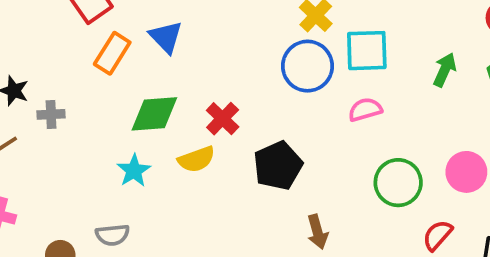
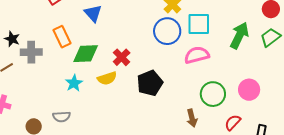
orange rectangle: (112, 53) -> (62, 37), moved, turned -60
green arrow: (445, 70) -> (239, 35), size x1.5
pink semicircle: (365, 110) -> (197, 55), size x1.4
gray cross: (51, 114) -> (31, 52), size x1.5
brown arrow: (317, 232) -> (192, 118), moved

